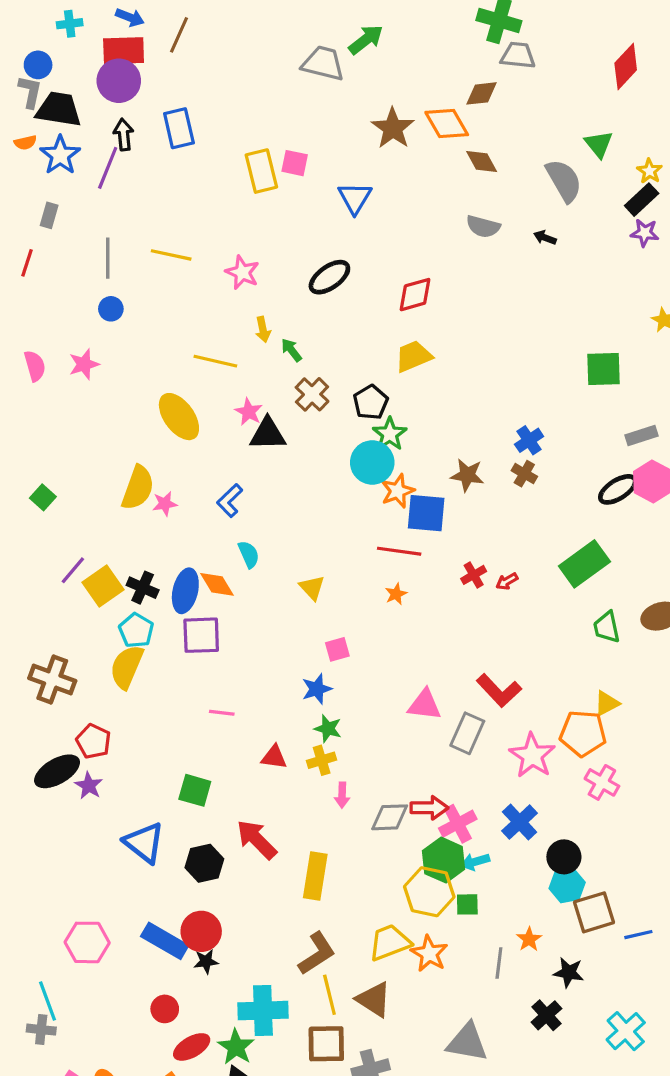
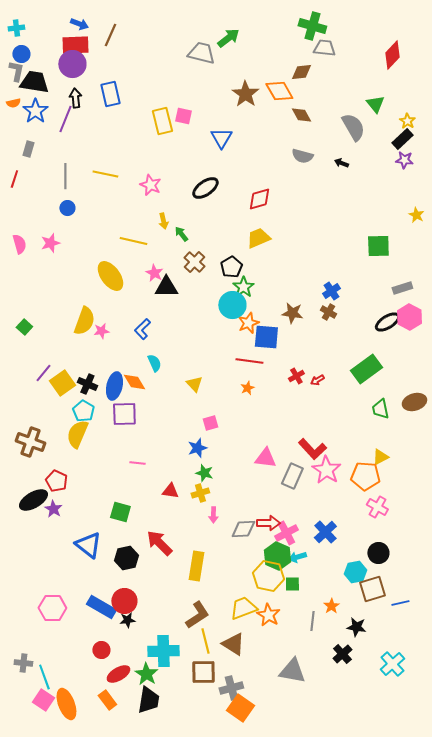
cyan cross: (70, 24) -> (16, 28), moved
pink star: (532, 756) -> (326, 470), moved
black circle: (564, 857) -> (378, 553), moved
cyan line: (48, 1001) -> (44, 677), moved

